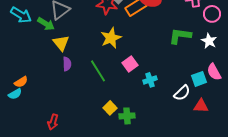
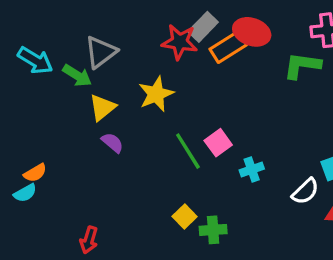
green L-shape: (180, 36) -> (302, 65), moved
yellow star: (111, 38) -> (156, 94), moved
yellow triangle: (61, 43) -> (102, 107), turned 30
purple semicircle: (67, 64) -> (112, 143), turned -48
green line: (98, 71) -> (188, 151), moved

